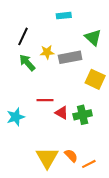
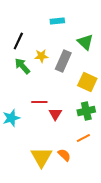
gray rectangle: (70, 57) -> (63, 61), turned -55
red triangle: (62, 113) -> (55, 114), turned 32
green cross: (83, 115) -> (86, 111), moved
orange line: (89, 164) -> (83, 138), moved

